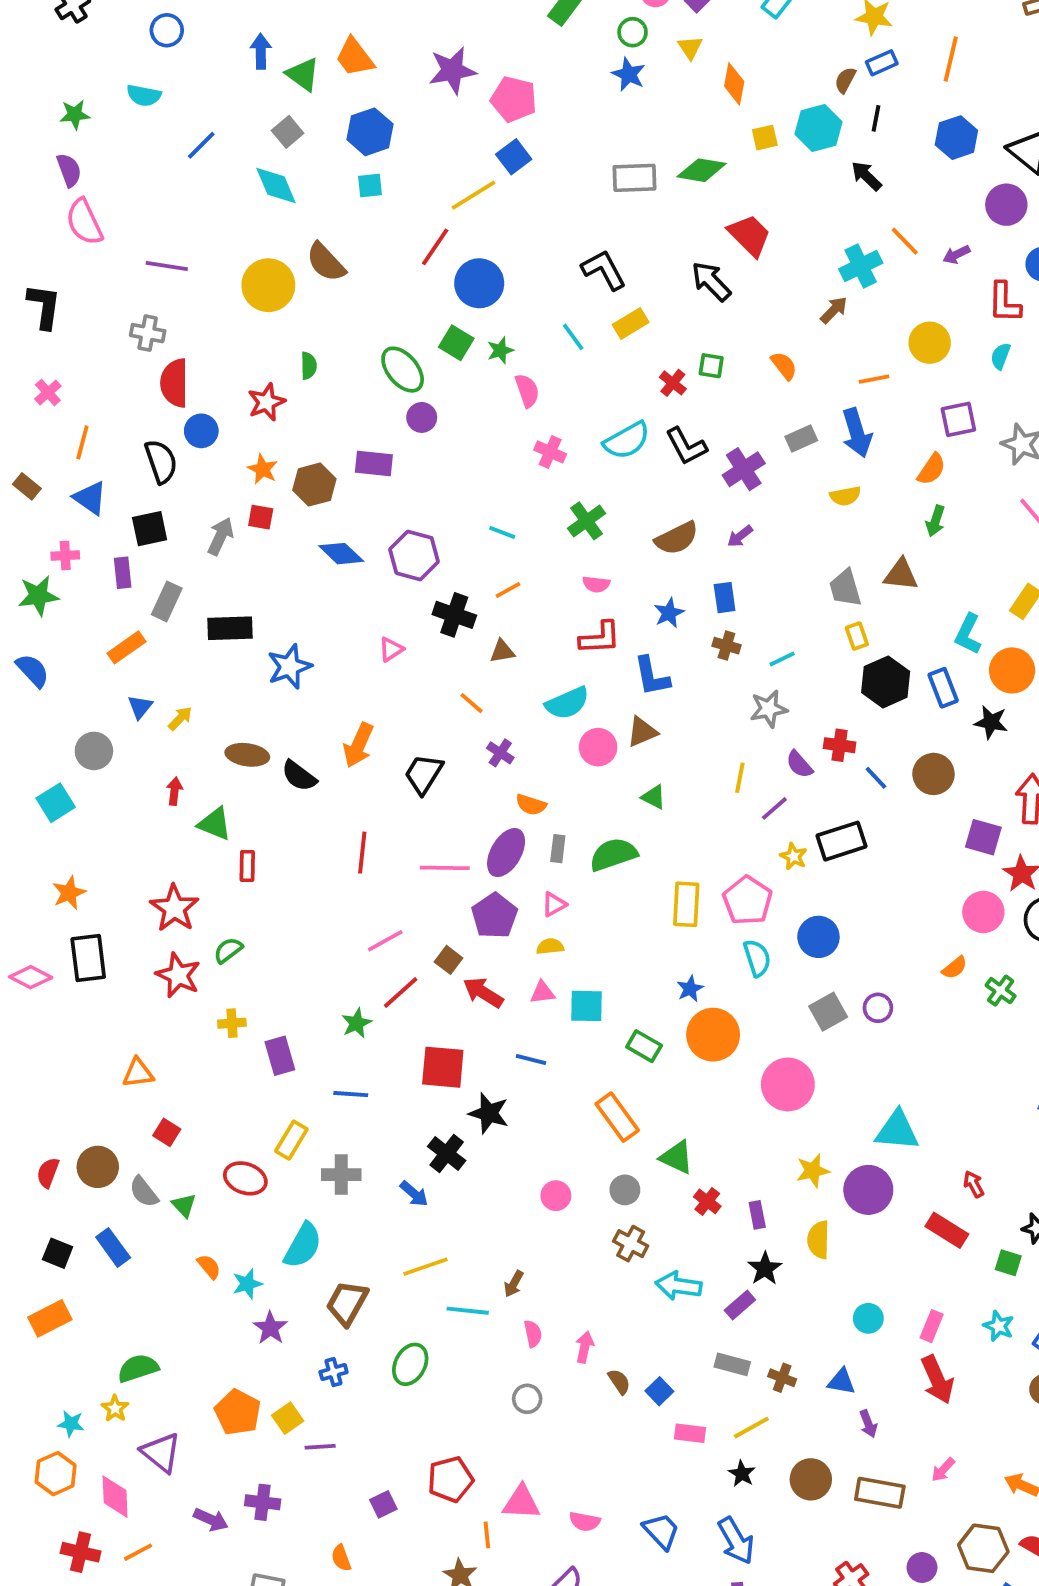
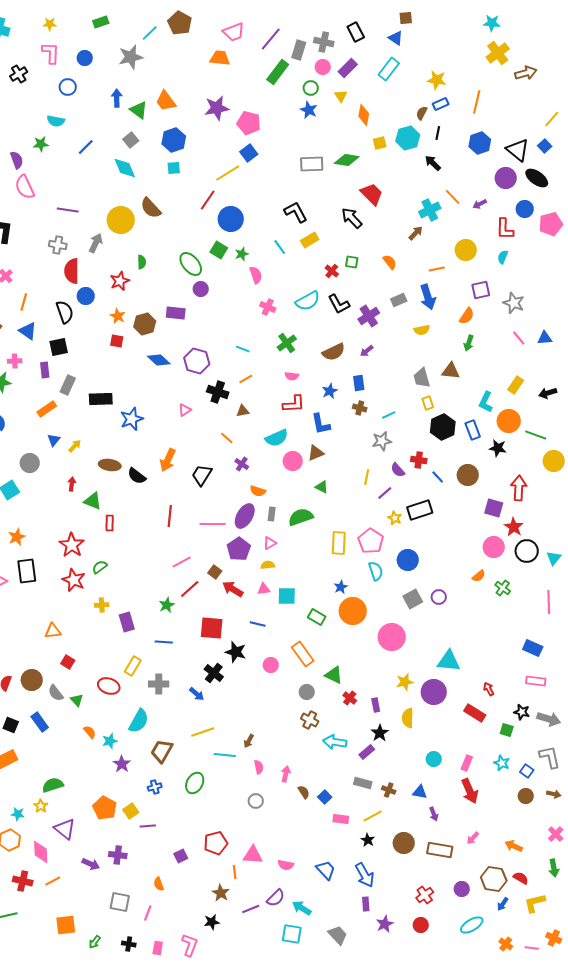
green star: (75, 115) -> (41, 144), moved
gray arrow: (220, 536) -> (96, 243), moved
pink circle: (556, 1196) -> (271, 665), moved

